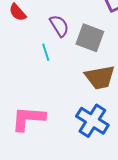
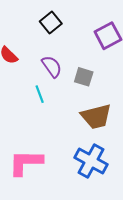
gray square: (90, 38) -> (84, 77), size x0.7

